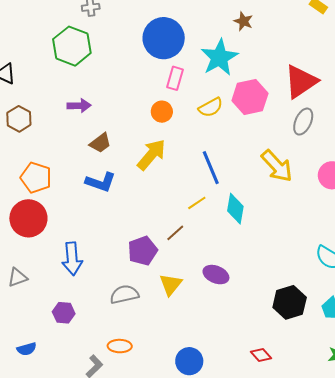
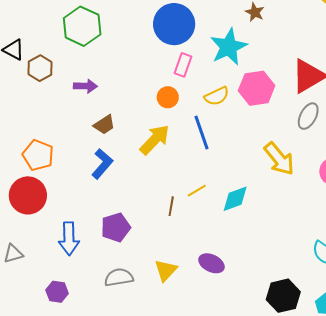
brown hexagon: (19, 119) -> (40, 68), moved
blue line: (211, 168) -> (202, 132), moved
blue L-shape: (101, 182) -> (102, 164), turned -72
cyan diamond: (235, 209) -> (235, 199), turned 56
brown line: (175, 233) -> (171, 206), moved, turned -42
purple pentagon: (143, 251) -> (116, 227), moved

